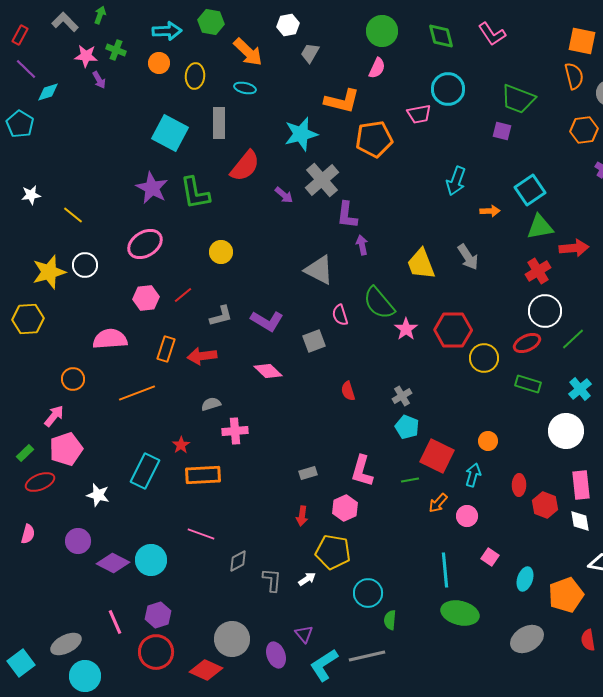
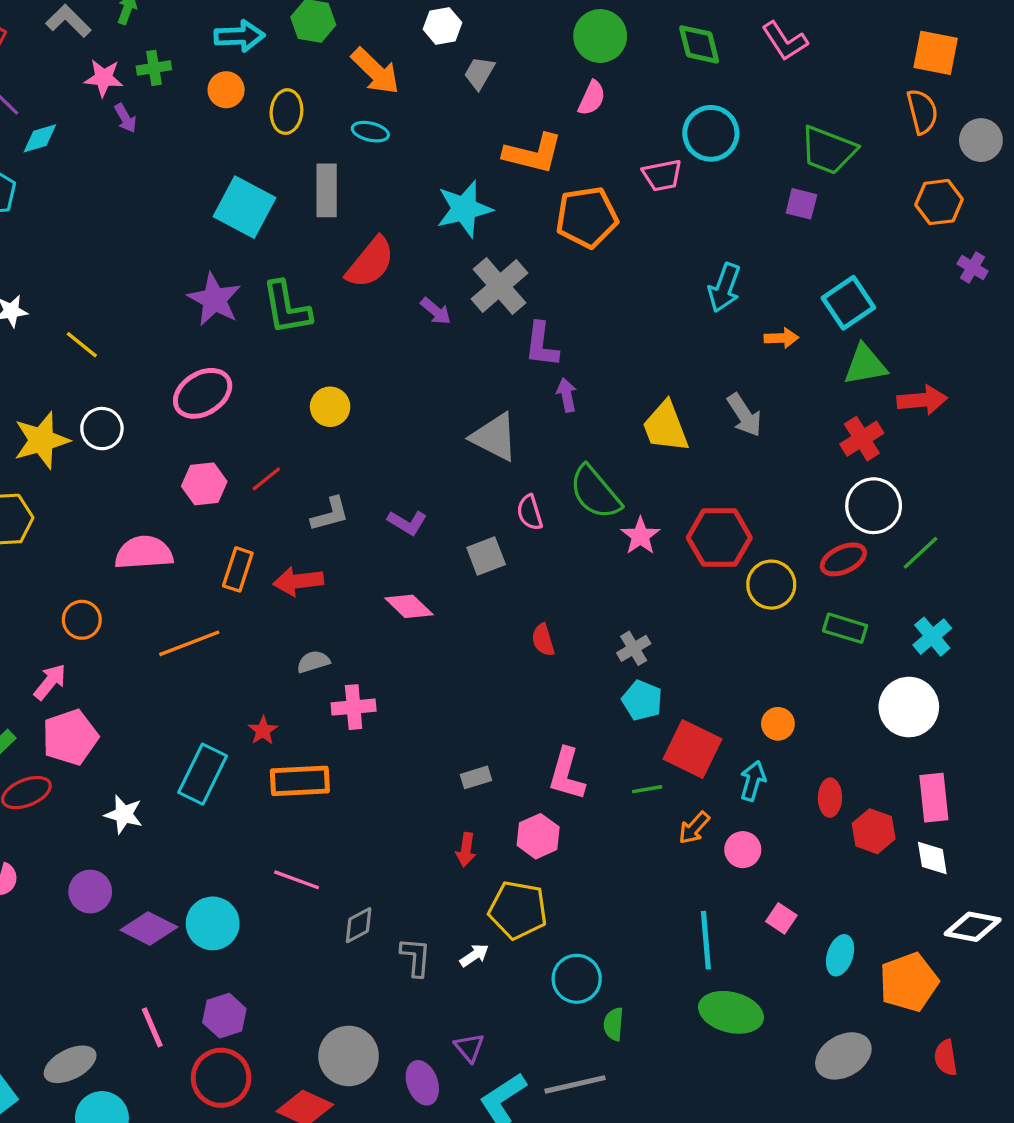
green cross: (116, 50) -> (154, 68), turned -30
purple L-shape: (267, 321) -> (407, 522), size x0.7

